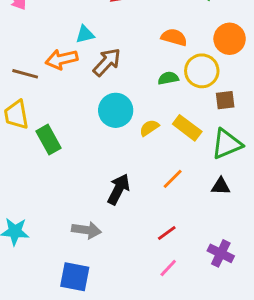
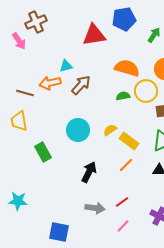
orange semicircle: (174, 37) -> (127, 68), size x1.4
cyan circle: (116, 110) -> (78, 130), moved
yellow rectangle: (187, 128) -> (129, 141), moved
green rectangle: (48, 140) -> (43, 152), moved
gray arrow: (86, 230) -> (95, 208), moved

